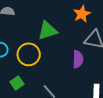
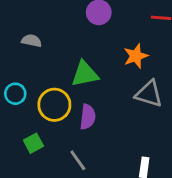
purple semicircle: (78, 59) -> (88, 117), moved

